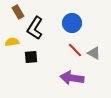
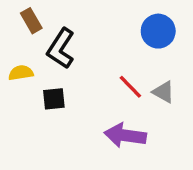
blue circle: (72, 23) -> (158, 31), moved

